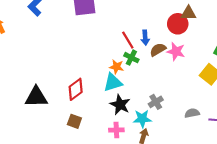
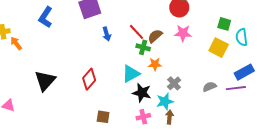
blue arrow: (145, 38) -> (107, 34), moved
brown semicircle: (158, 50) -> (155, 36), moved
orange star: (116, 67) -> (155, 64), moved
red diamond: (76, 89) -> (89, 79), moved
black triangle: (36, 97) -> (45, 81), moved, turned -35

